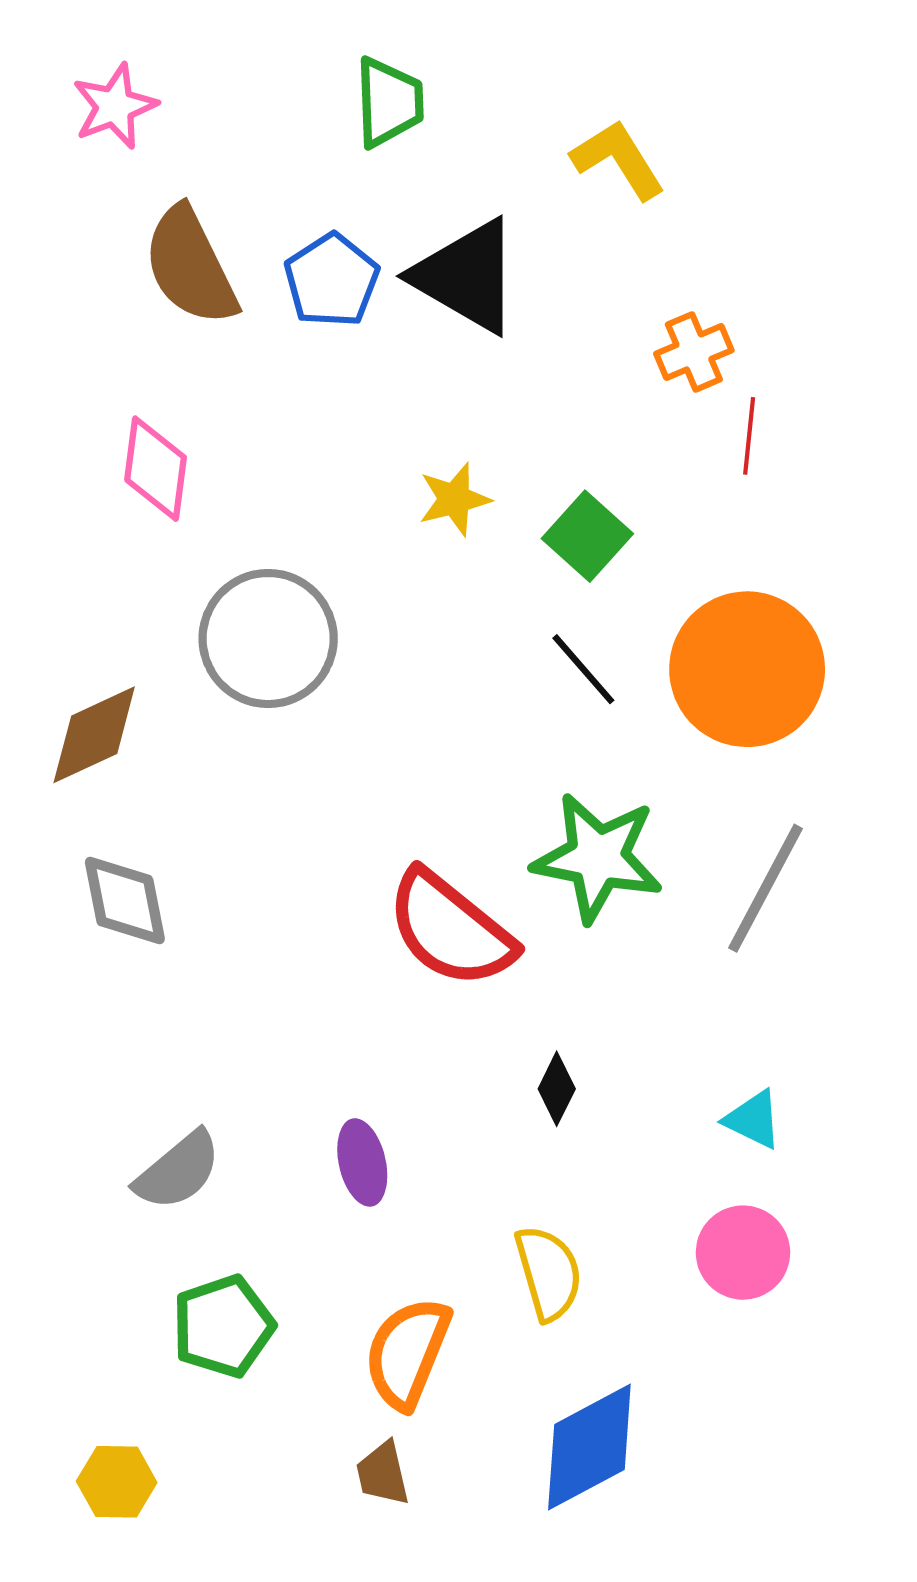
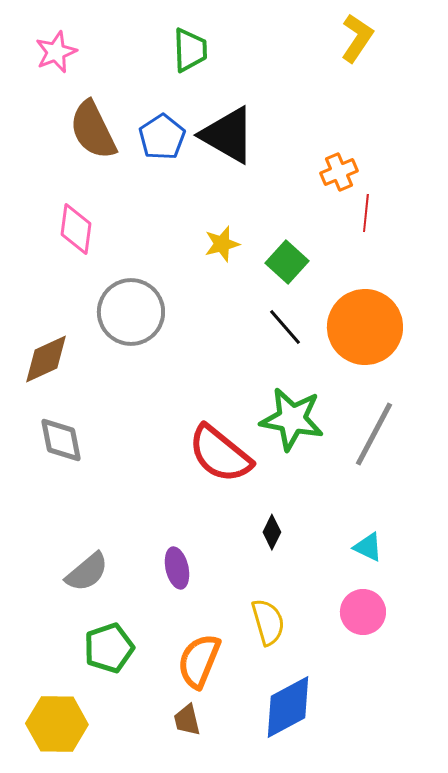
yellow L-shape: (618, 160) -> (357, 38), moved, turned 66
yellow hexagon: (117, 1482) -> (57, 724), size x1.6

